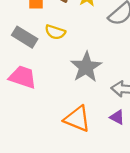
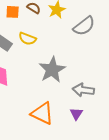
purple triangle: (117, 117) -> (76, 114), turned 32

